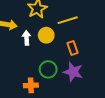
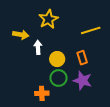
yellow line: (68, 20) -> (91, 30), moved
yellow circle: (46, 35) -> (57, 59), moved

